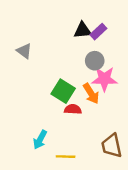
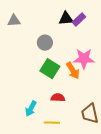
gray triangle: (24, 51) -> (14, 21), moved, turned -40
gray circle: (95, 61) -> (45, 43), moved
red semicircle: (73, 109) -> (58, 98), moved

